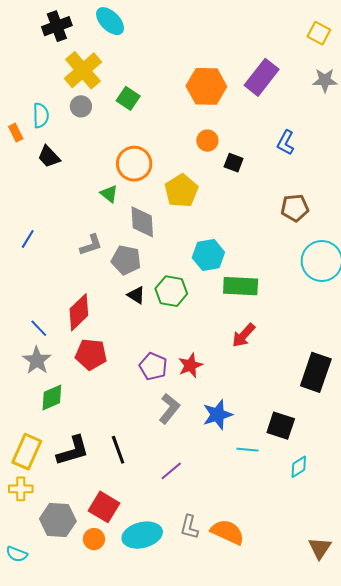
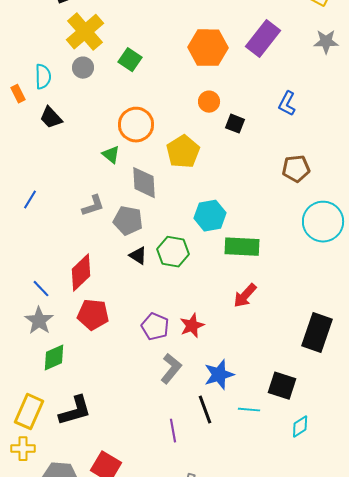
black line: (118, 450) -> (205, 410), moved
purple line: (171, 471) -> (173, 431), turned -60

